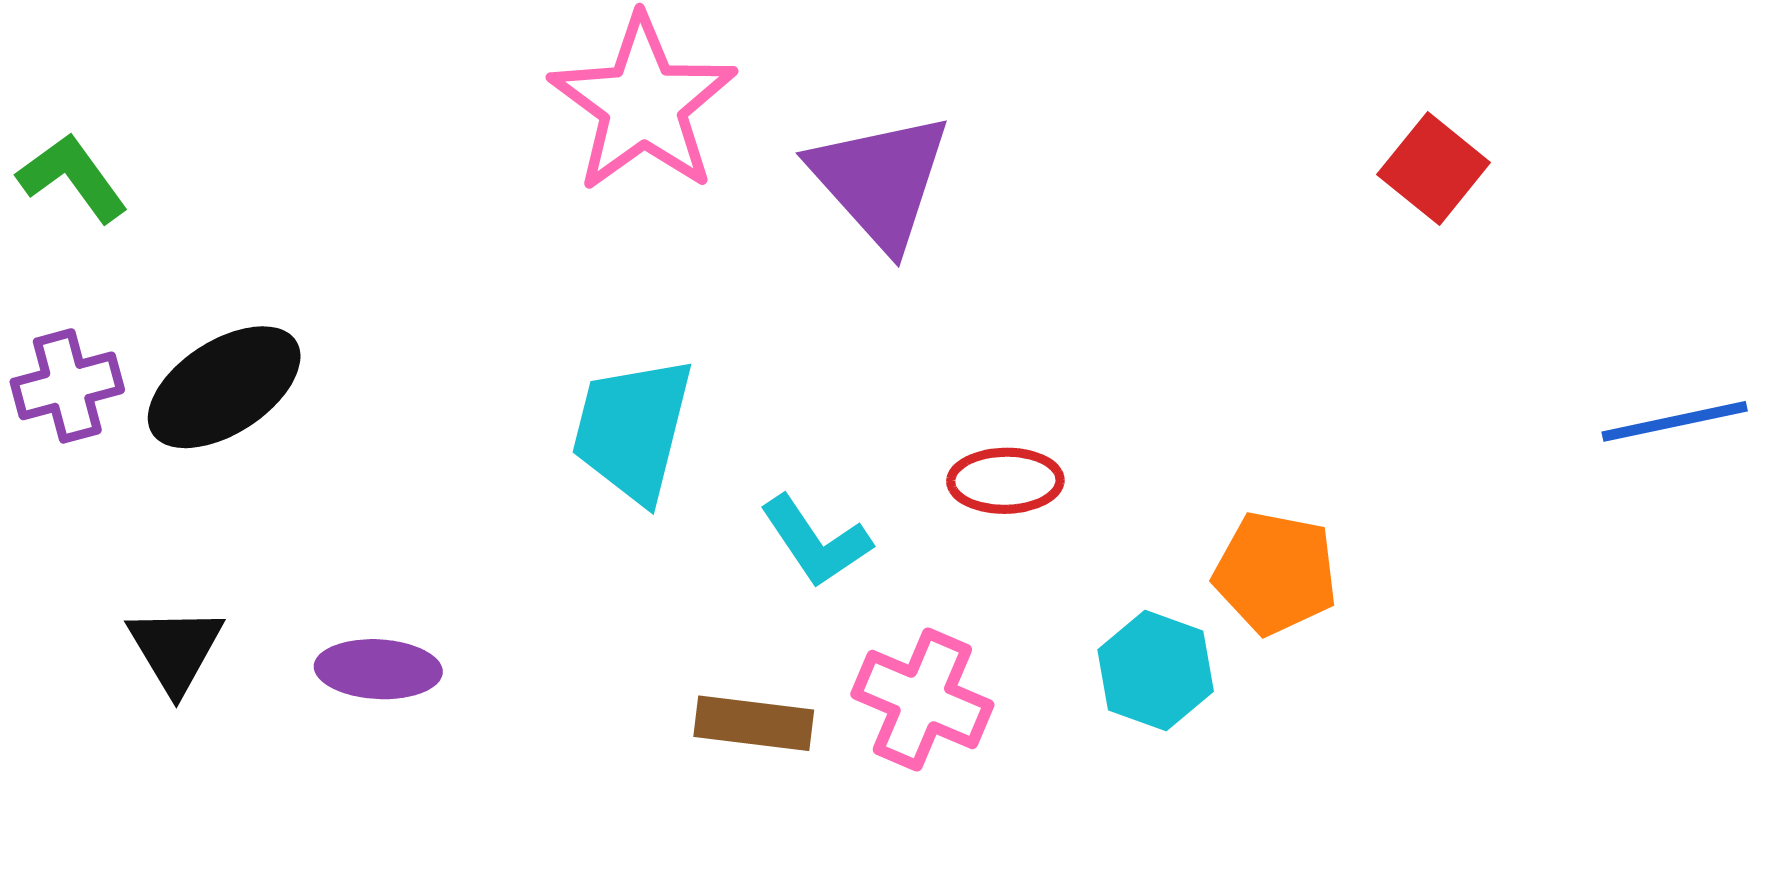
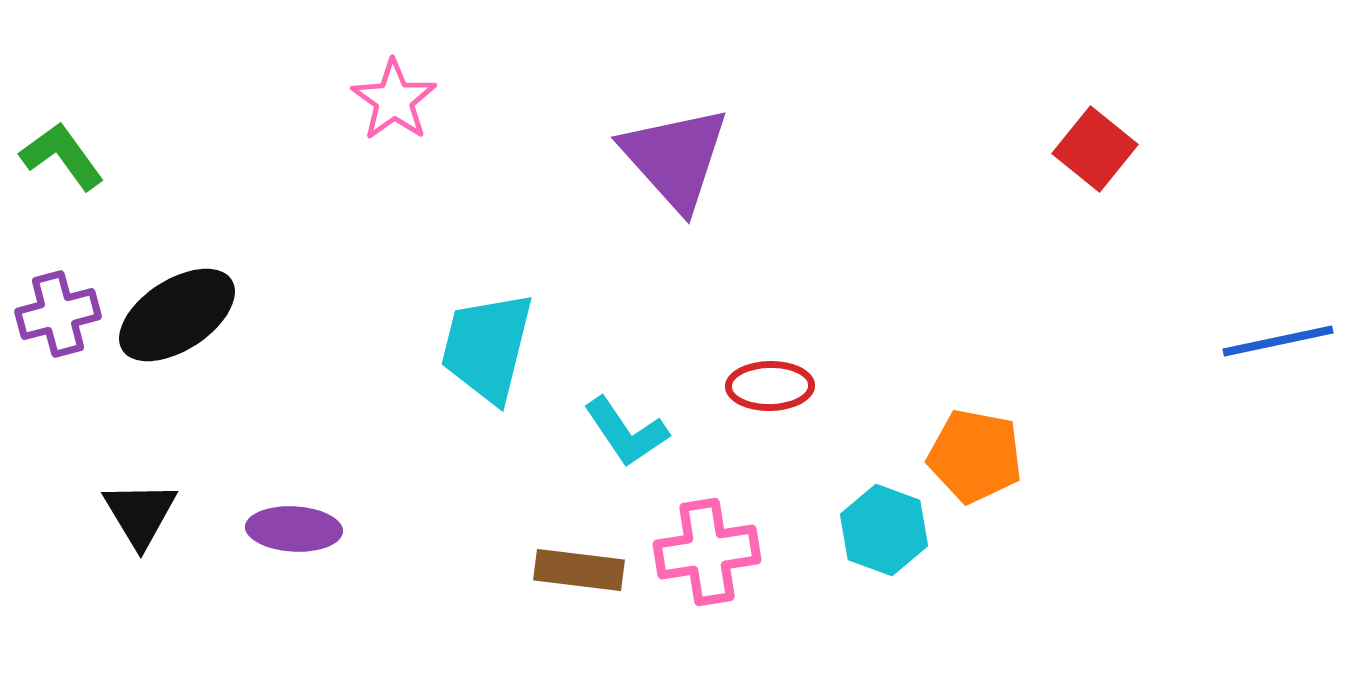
pink star: (643, 104) -> (394, 100), moved, size x0.6
pink cross: (922, 699) -> (707, 552), turned -32

